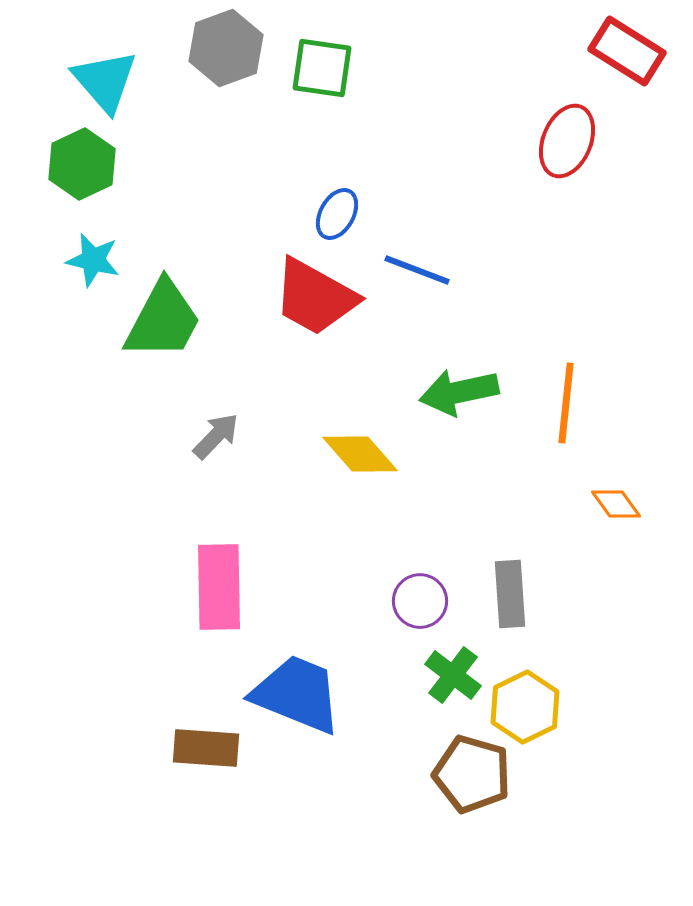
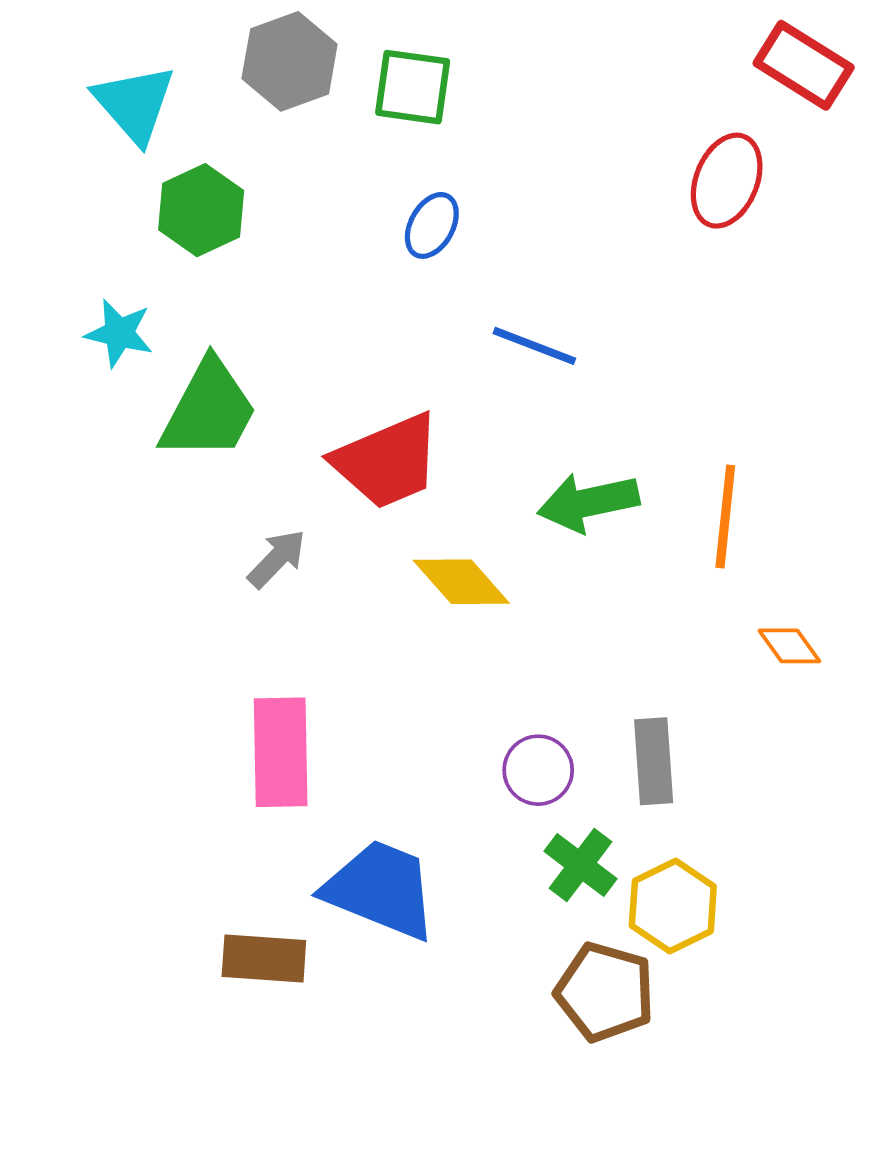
green hexagon: (82, 164) -> (201, 210), moved
blue ellipse: (337, 214) -> (432, 225), moved
red trapezoid: (315, 297) -> (387, 461), moved, turned -52

